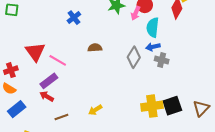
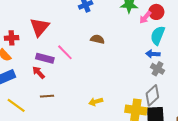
gray diamond: (134, 57) -> (152, 95), moved
pink line: (58, 60) -> (65, 52), moved
purple rectangle: (49, 81) -> (45, 58), turned 36
yellow arrow: (95, 110) -> (96, 102), moved

